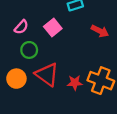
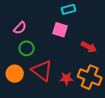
pink square: (53, 27) -> (60, 30), moved, turned -35
red arrow: (100, 31) -> (89, 47), moved

